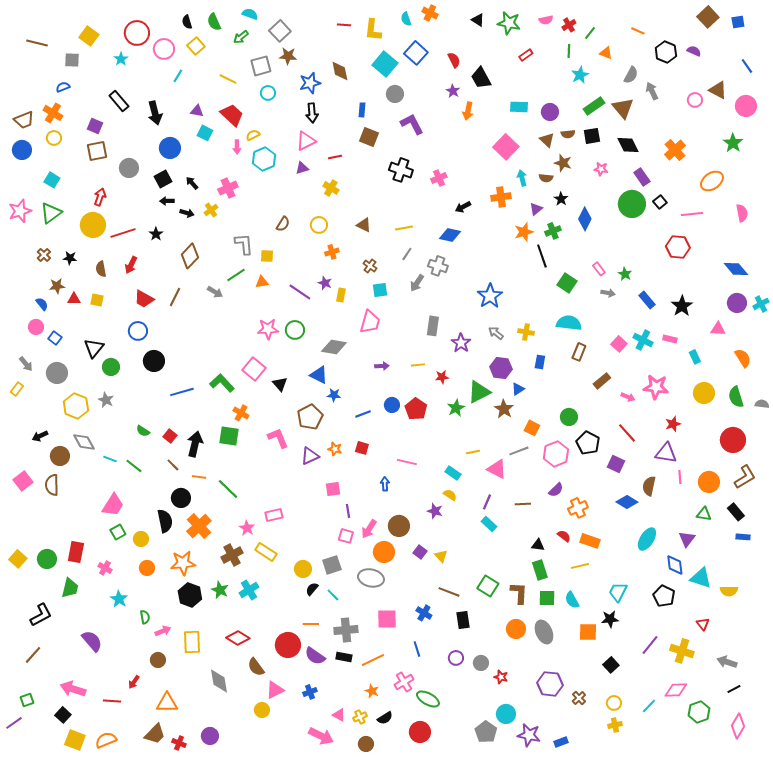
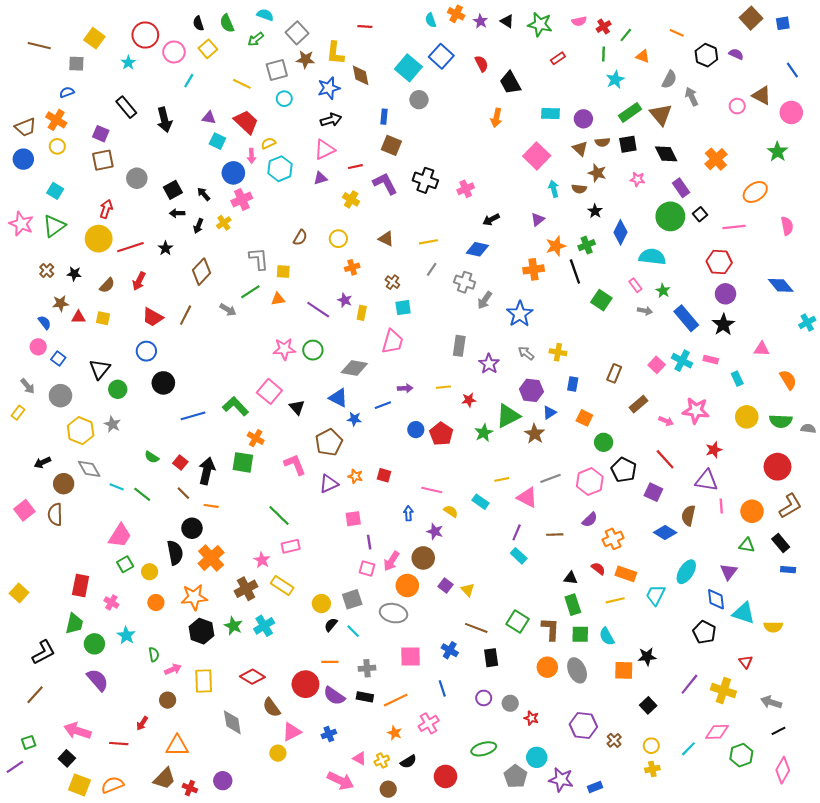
yellow L-shape: (373, 30) -> (335, 53), moved
purple star: (453, 91) -> (480, 21), moved
black arrow: (312, 113) -> (331, 120), turned -102
purple L-shape: (412, 124) -> (385, 184), moved
blue circle: (170, 148) -> (233, 173), moved
orange cross: (501, 197) -> (534, 269), moved
purple triangle: (536, 209) -> (538, 220), moved
pink star: (20, 211) -> (21, 224), turned -30
black arrow: (187, 213) -> (198, 226), turned 96
brown semicircle: (101, 269) -> (107, 285), turned -126
gray arrow: (417, 283) -> (485, 300), moved
blue rectangle: (647, 300) -> (686, 318), size x1.4
purple circle: (737, 303) -> (726, 294), moved
cyan semicircle: (569, 323) -> (652, 257), moved
green semicircle: (736, 397) -> (781, 421), turned -70
blue line: (363, 414) -> (383, 405), moved
orange square: (532, 428) -> (584, 418), moved
green line: (228, 489) -> (279, 516), moved
yellow semicircle: (450, 495) -> (451, 511), moved
purple star: (435, 511) -> (435, 531), moved
green circle: (47, 559) -> (94, 644), moved
cyan trapezoid: (618, 592) -> (656, 595), moved
gray cross: (346, 630) -> (367, 668), size x0.7
green ellipse: (428, 699) -> (484, 749), moved, turned -45

